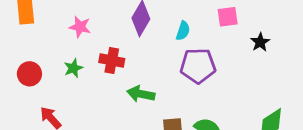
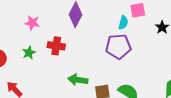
cyan semicircle: (183, 31) -> (123, 23), moved
green arrow: (141, 94) -> (78, 80), moved

